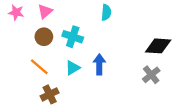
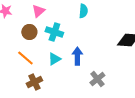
pink triangle: (45, 11) -> (38, 11), moved
gray cross: (151, 75) -> (97, 79), moved

